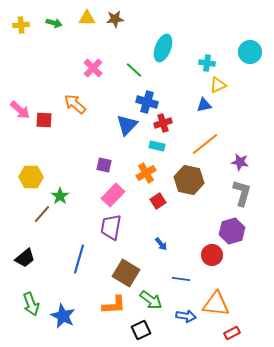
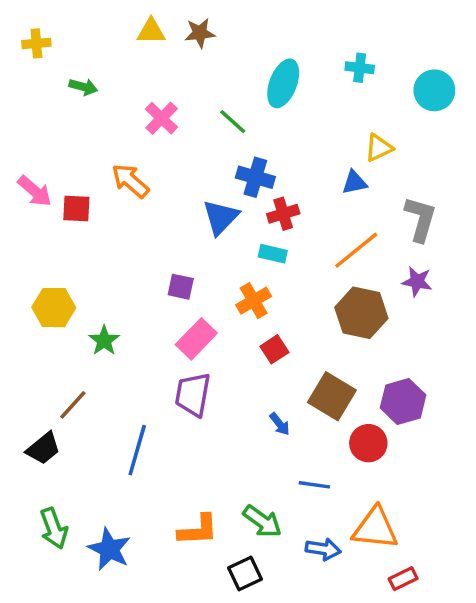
green arrow: (54, 23) -> (83, 87), moved
cyan cross: (207, 63) -> (360, 68), moved
brown hexagon: (189, 180) -> (361, 313), moved
gray L-shape: (242, 193) -> (420, 219), moved
brown line: (42, 214) -> (73, 405), moved
brown square: (126, 273) -> (332, 396), moved

